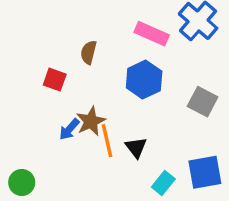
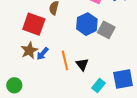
red square: (55, 80) -> (34, 24), size x1.6
gray square: (203, 102) -> (106, 30), moved
brown star: (91, 121) -> (29, 50), moved

